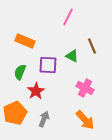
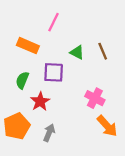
pink line: (68, 17) -> (54, 22), moved
green triangle: (72, 56) -> (77, 52), moved
orange arrow: (85, 120) -> (107, 126), moved

